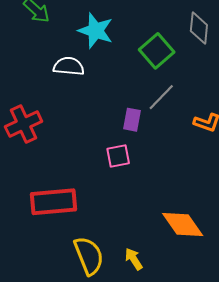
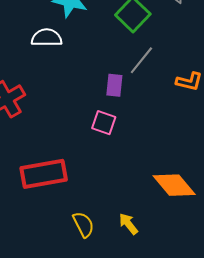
pink square: (118, 156) -> (104, 123), turned 35
yellow semicircle: (89, 256) -> (83, 224), size x0.7

